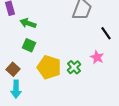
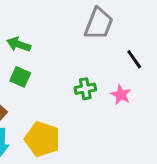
yellow pentagon: (49, 67) -> (42, 139), moved
green cross: (74, 67) -> (85, 89), moved, turned 32

